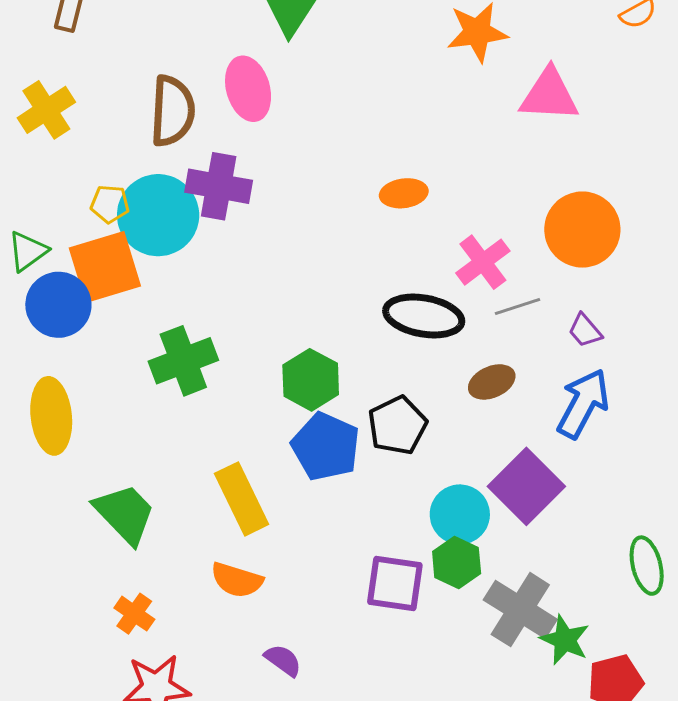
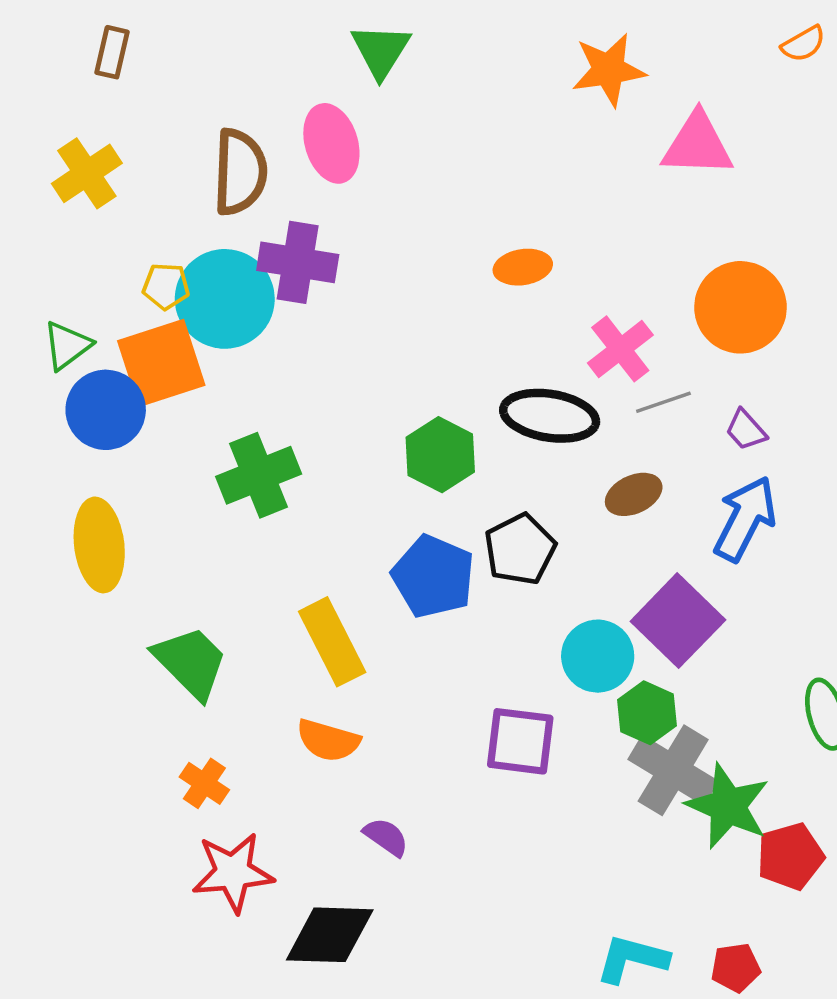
green hexagon: (311, 380) -> (440, 455), moved
green hexagon: (457, 563) -> (647, 713), moved
green star: (565, 640) -> (728, 806), size x1.4

